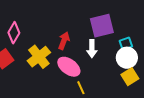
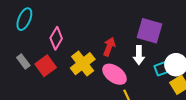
purple square: (102, 26) -> (149, 31), turned 30
cyan square: (126, 44) -> (161, 69), moved

